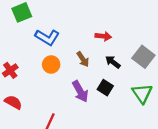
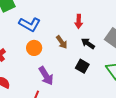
red arrow: (103, 36) -> (79, 21), turned 88
purple arrow: (80, 91) -> (46, 76), moved

